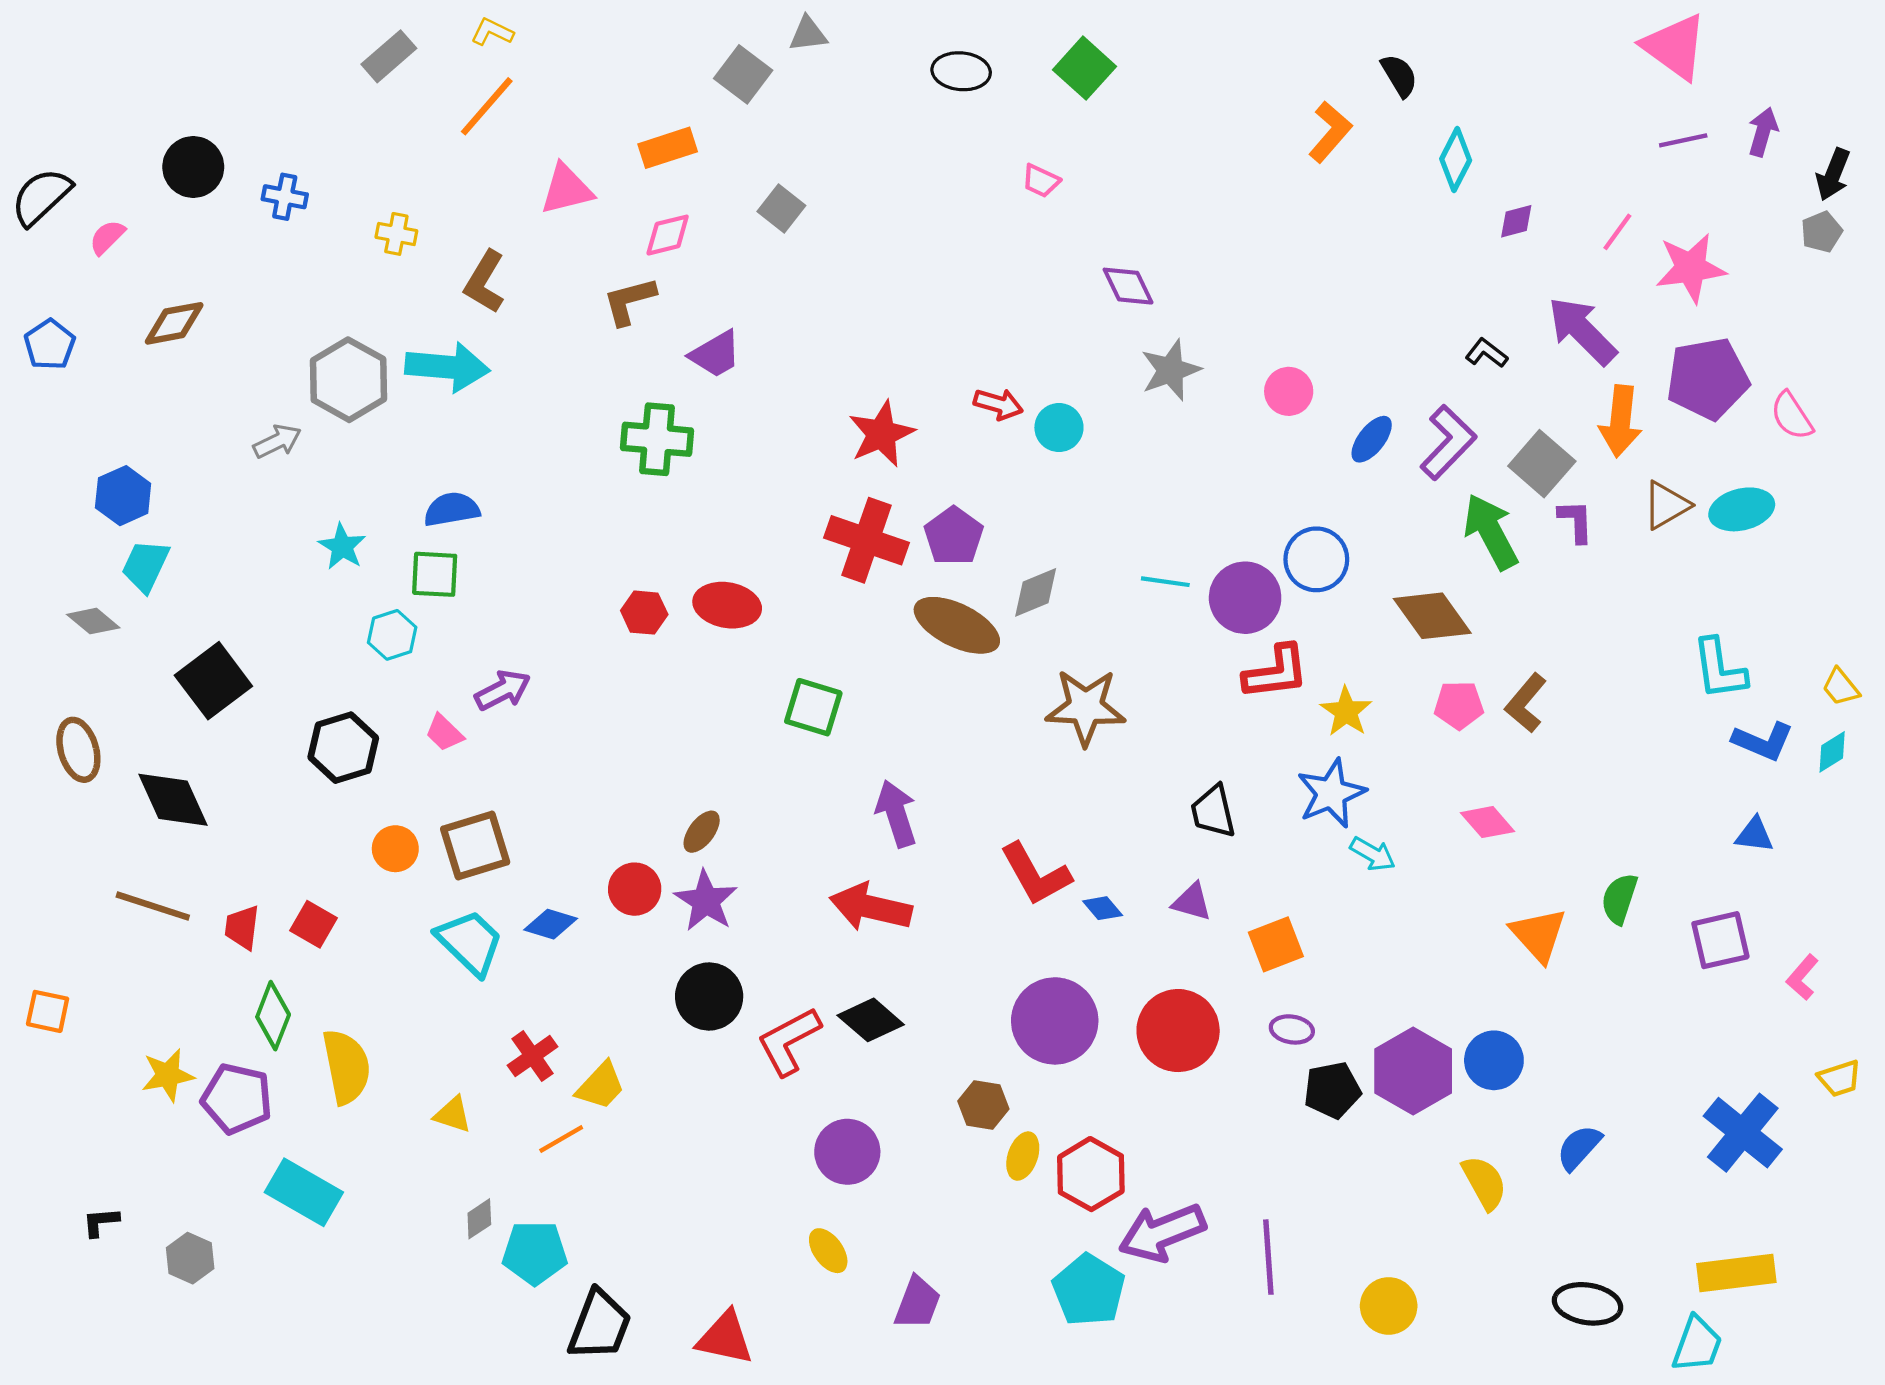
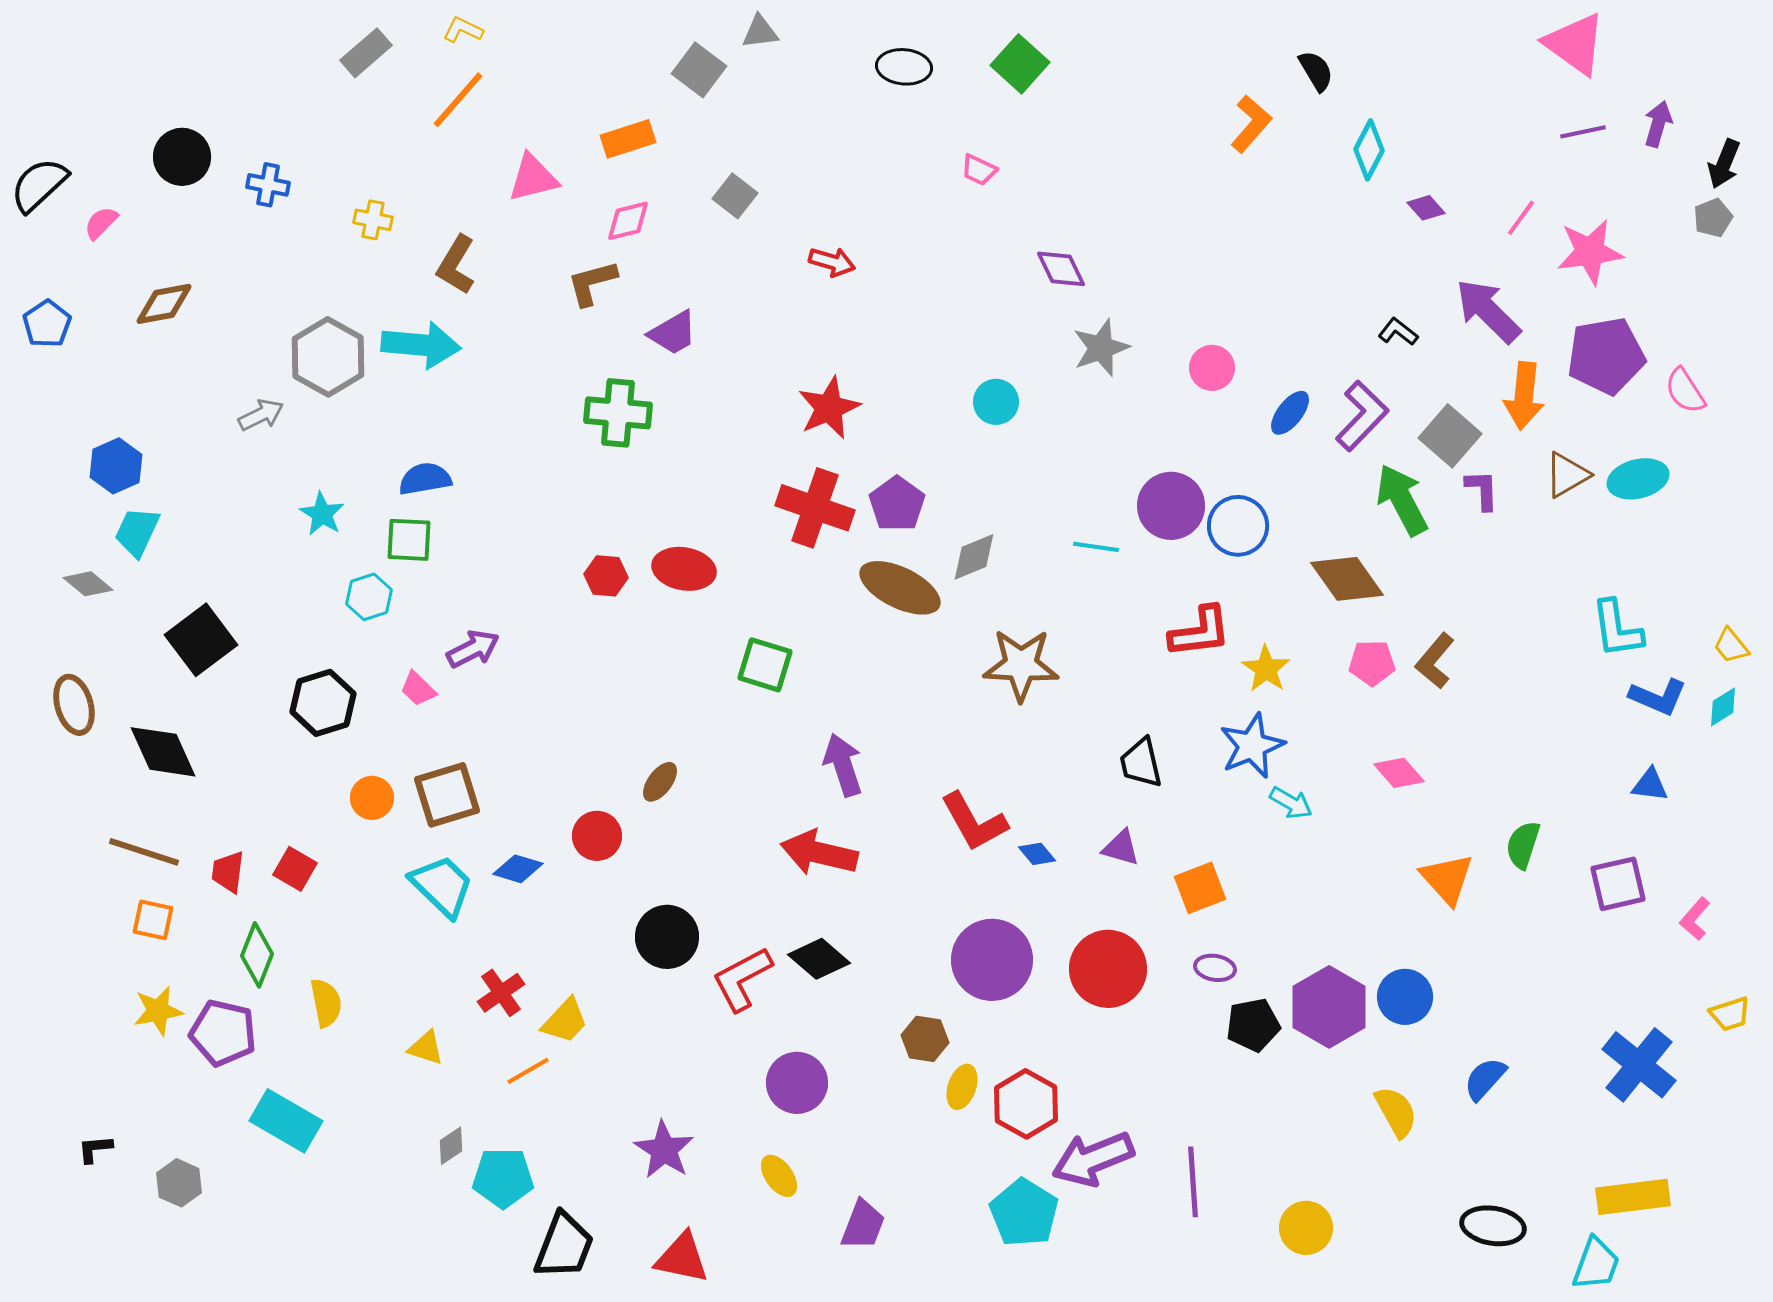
purple diamond: (1516, 221) -> (1426, 208), turned 63
red arrow: (998, 404) -> (832, 262), moved
purple circle: (1245, 598) -> (1171, 506), moved
purple star: (706, 901) -> (664, 1150), moved
orange square: (48, 1011) -> (153, 920), moved
yellow semicircle: (346, 1067) -> (326, 1003), size x0.7

